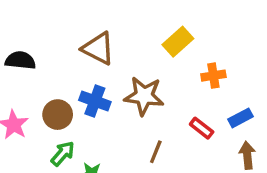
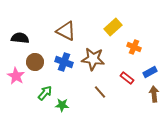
orange cross: (213, 76) -> (134, 47), turned 32
brown circle: (58, 115) -> (35, 62), moved
brown line: (156, 152) -> (100, 92), turned -64

